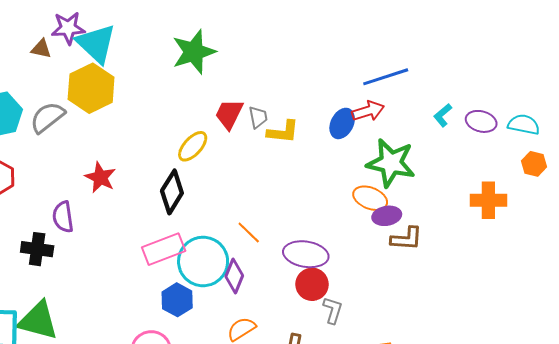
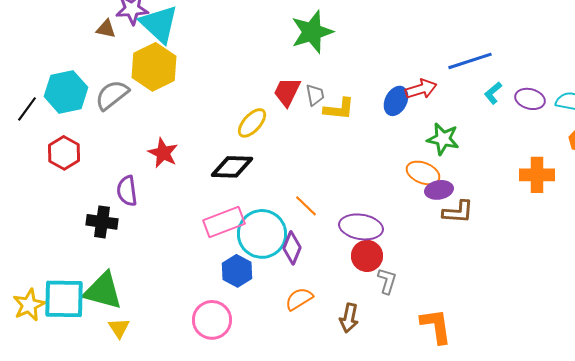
green star: (194, 52) -> (312, 32), moved
blue line: (386, 77) -> (470, 61), moved
green star: (391, 163) -> (443, 139), size x0.7
black diamond: (172, 192) -> (232, 167), turned 60

